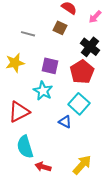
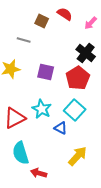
brown square: (60, 28) -> (42, 21), moved
cyan star: (43, 91) -> (42, 109), moved
yellow arrow: (82, 165) -> (78, 156), moved

